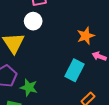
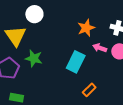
green star: (29, 87) -> (34, 58), moved

